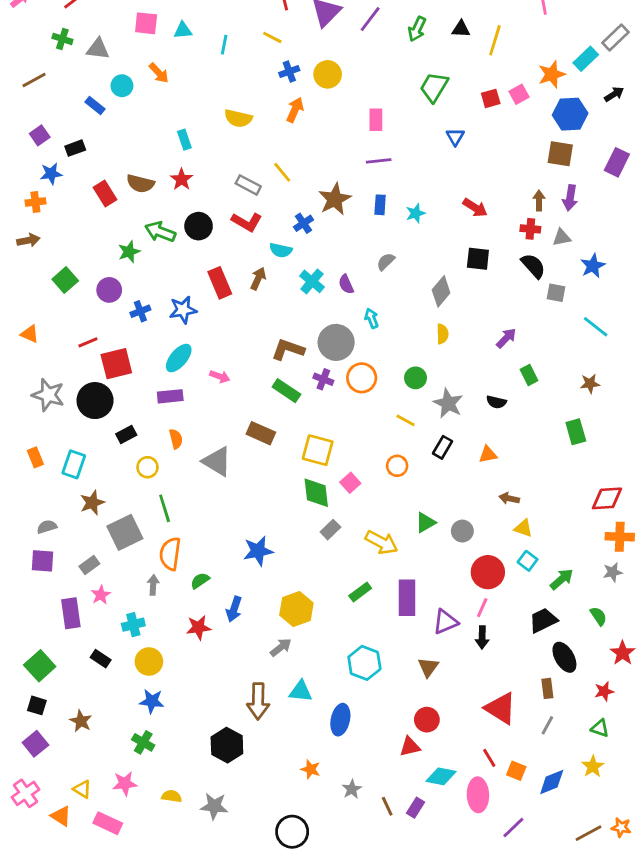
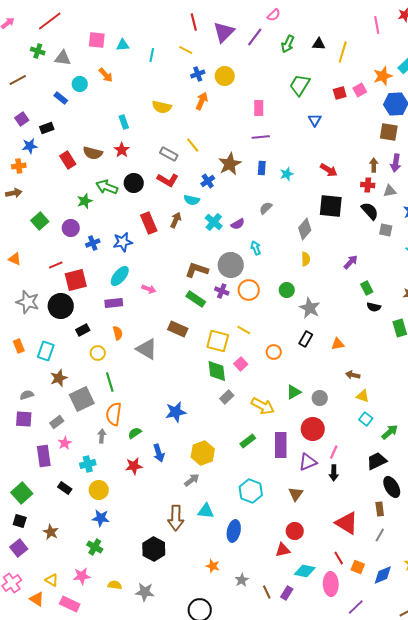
black square: (478, 259) -> (331, 206), size x1.4
purple semicircle: (346, 284) -> (238, 224), turned -96
black semicircle: (496, 402) -> (374, 307), moved
yellow line: (406, 420) -> (244, 330), moved
red circle: (488, 572) -> (313, 429), moved
blue arrow: (234, 609) -> (159, 453), turned -36

